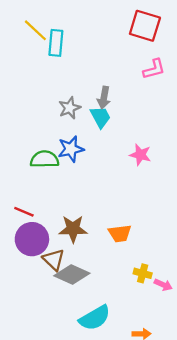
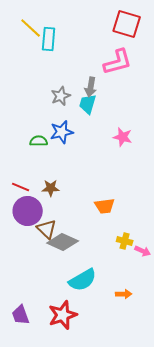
pink L-shape: (154, 69) -> (118, 62), moved, size x1.4
cyan trapezoid: (100, 117) -> (88, 104), turned -135
green semicircle: (44, 159) -> (39, 141), size x0.7
brown star: (73, 229) -> (51, 188), moved, size x0.7

